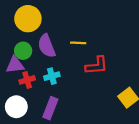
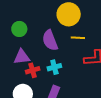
yellow circle: (28, 19) -> (69, 14), moved
green circle: (23, 51) -> (19, 29), moved

